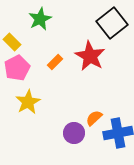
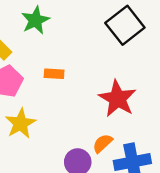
red star: (90, 56) -> (117, 99), moved
orange rectangle: (55, 62) -> (54, 74), turned 49

